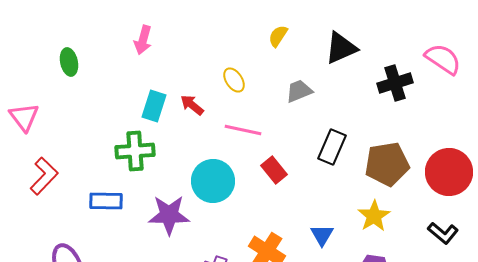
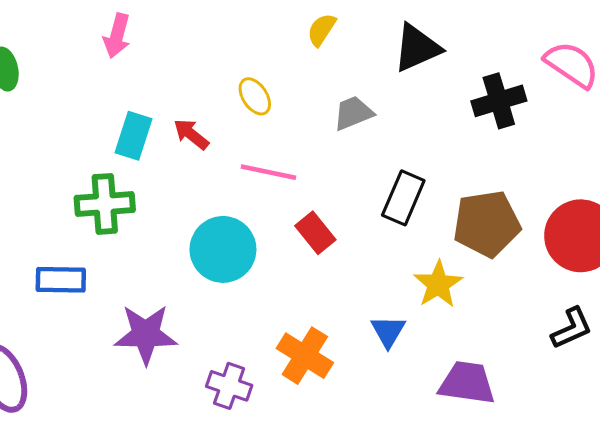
purple star: (169, 215) -> (146, 334), moved
yellow star: (374, 216) -> (438, 284), moved
black L-shape: (443, 233) -> (572, 328), turned -64

